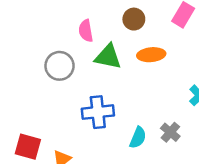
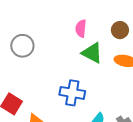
gray circle: (60, 66) -> (22, 46), moved

